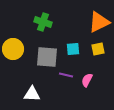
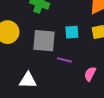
pink semicircle: (87, 80) -> (90, 74), moved

